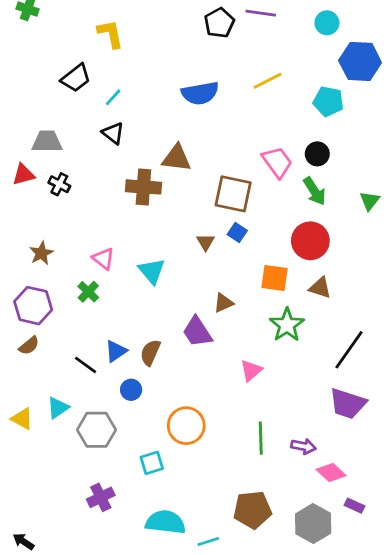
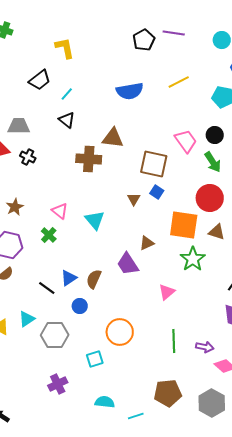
orange square: (275, 278) -> (184, 225), size x1.4
cyan semicircle: (166, 522) -> (105, 402), size x0.7

